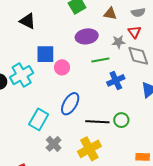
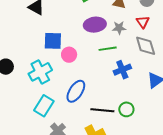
gray star: (118, 42) -> (119, 28), moved
cyan cross: (22, 75) -> (40, 72), moved

